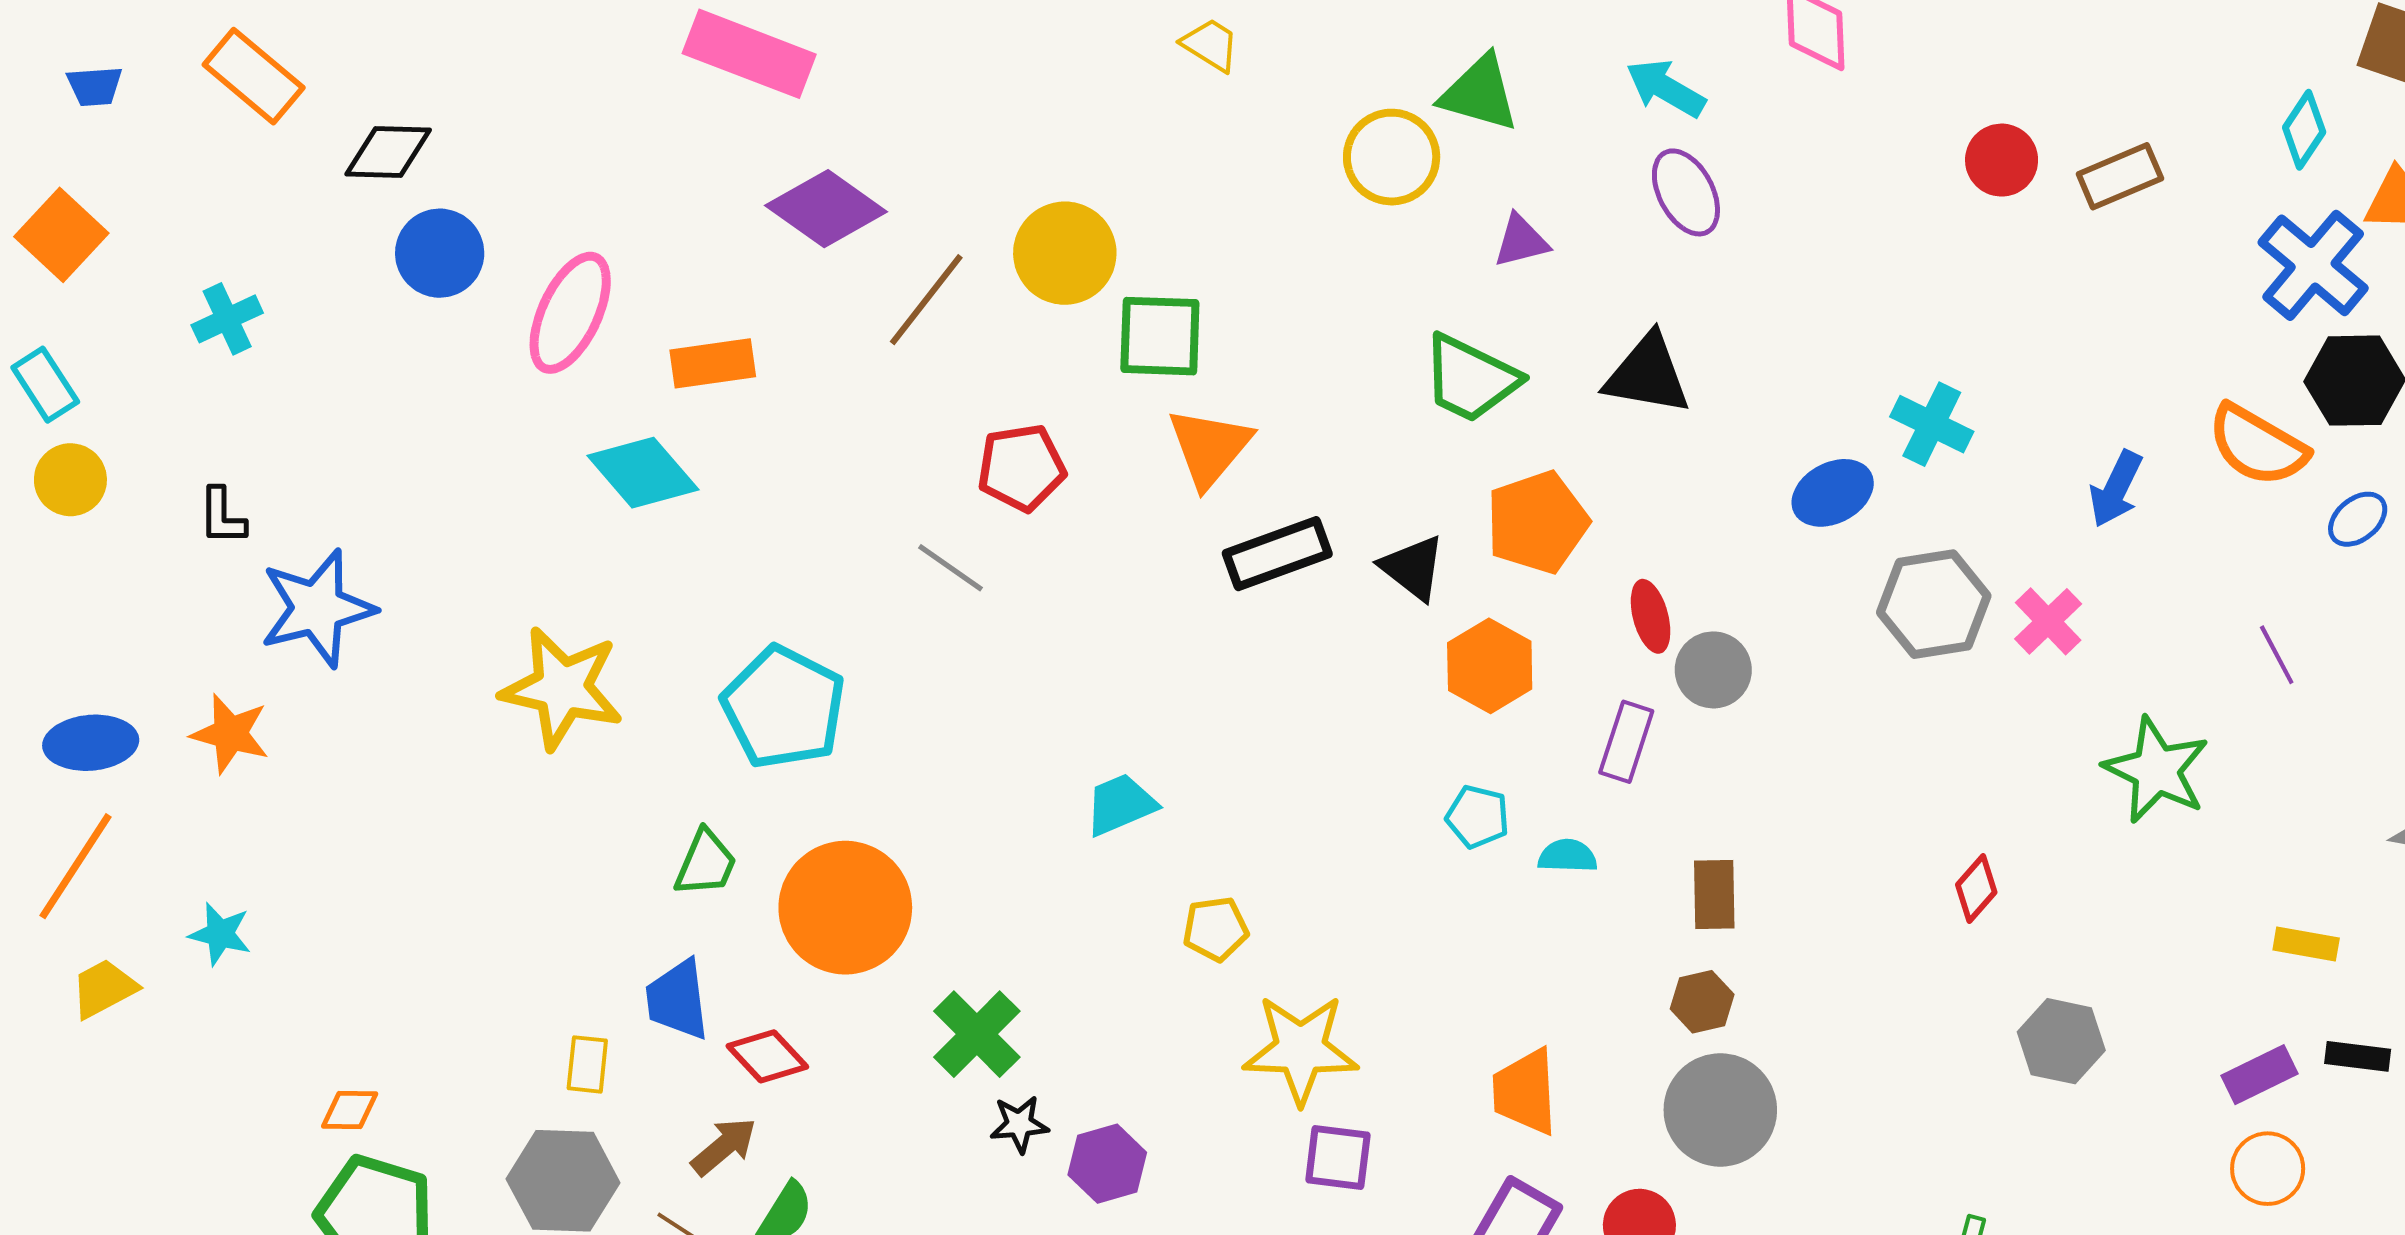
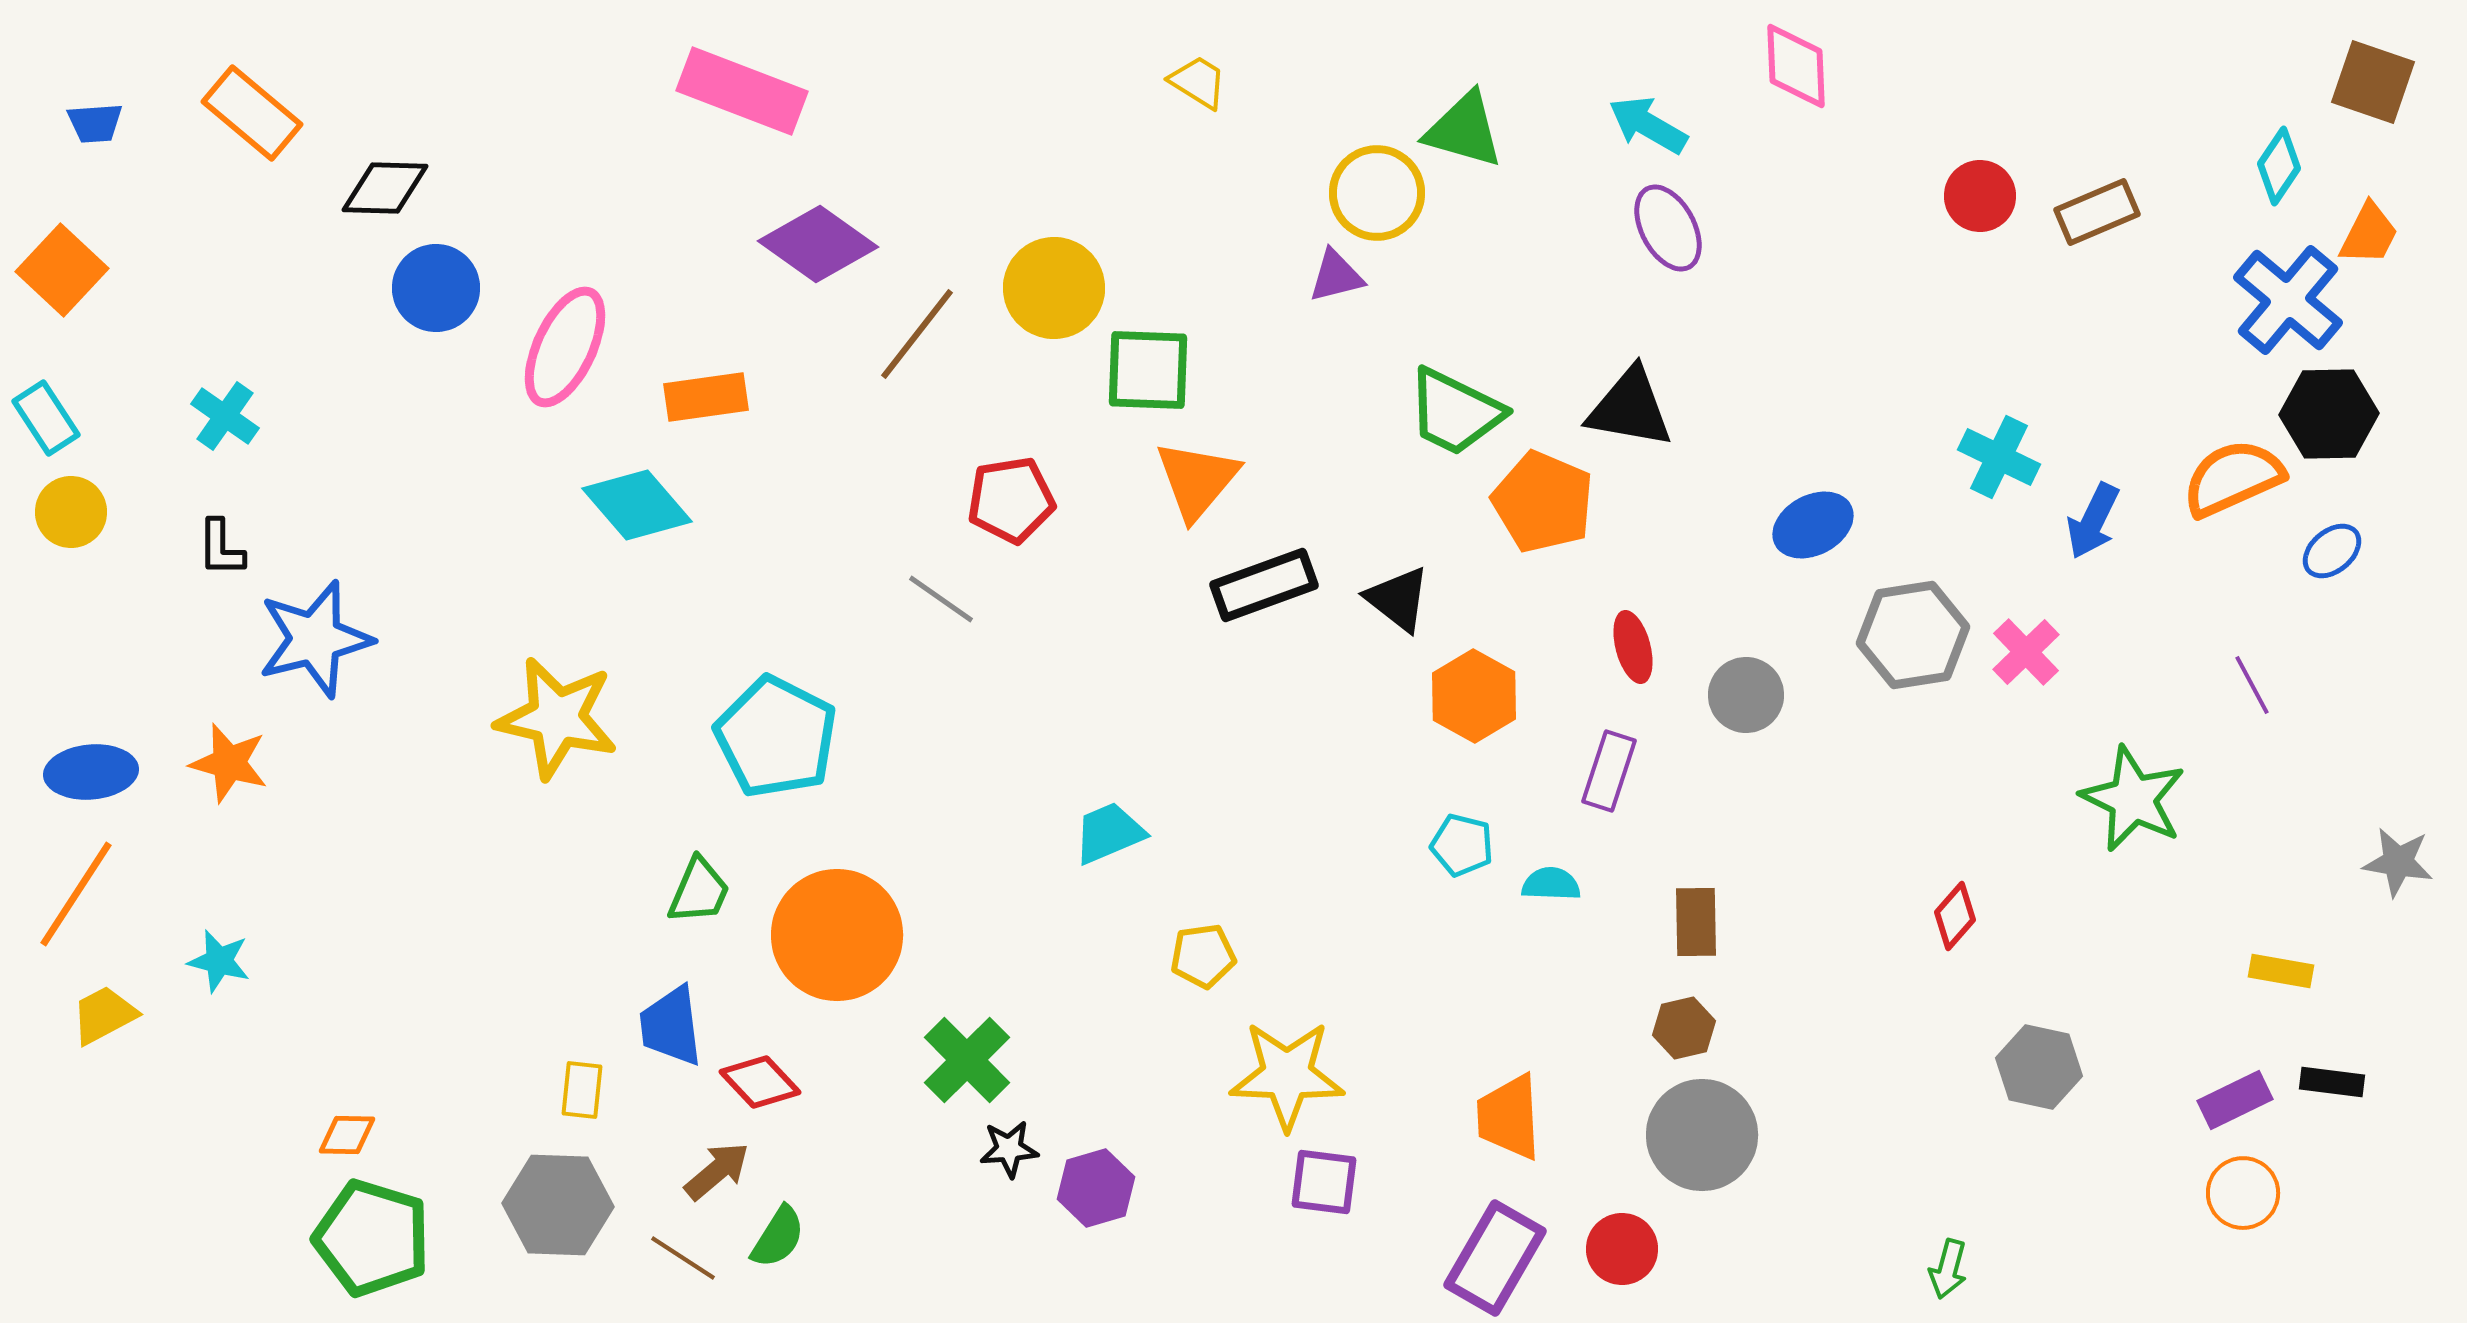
purple triangle: (1521, 241) -> (1336, 276), moved
cyan cross: (227, 319) -> (225, 416), moved, turned -30
cyan cross: (1932, 424) -> (1999, 457), moved
orange semicircle: (2257, 445) -> (2233, 478), turned 126
orange pentagon: (1537, 522) -> (1543, 502), moved, turned -30
gray circle: (1713, 670) -> (1746, 695), moved

